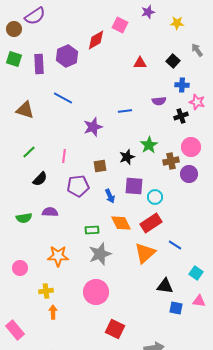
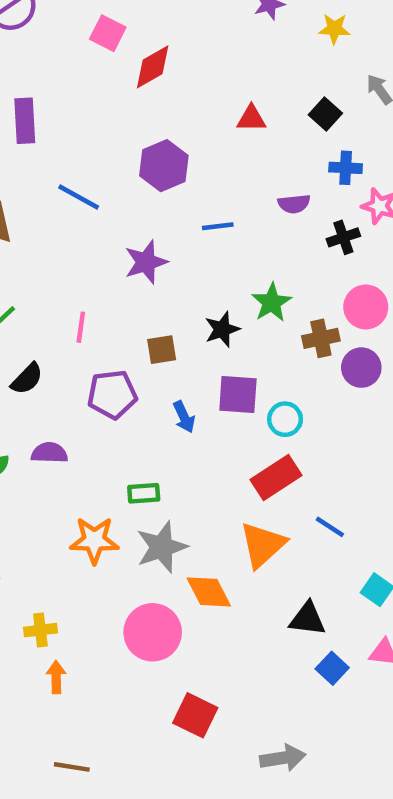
pink square: (120, 25) -> (108, 33), moved
purple hexagon: (67, 56) -> (164, 166), moved
orange diamond: (121, 223) -> (209, 592), moved
orange star: (58, 256) -> (94, 540), moved
blue square: (176, 308) -> (332, 668), turned 32

